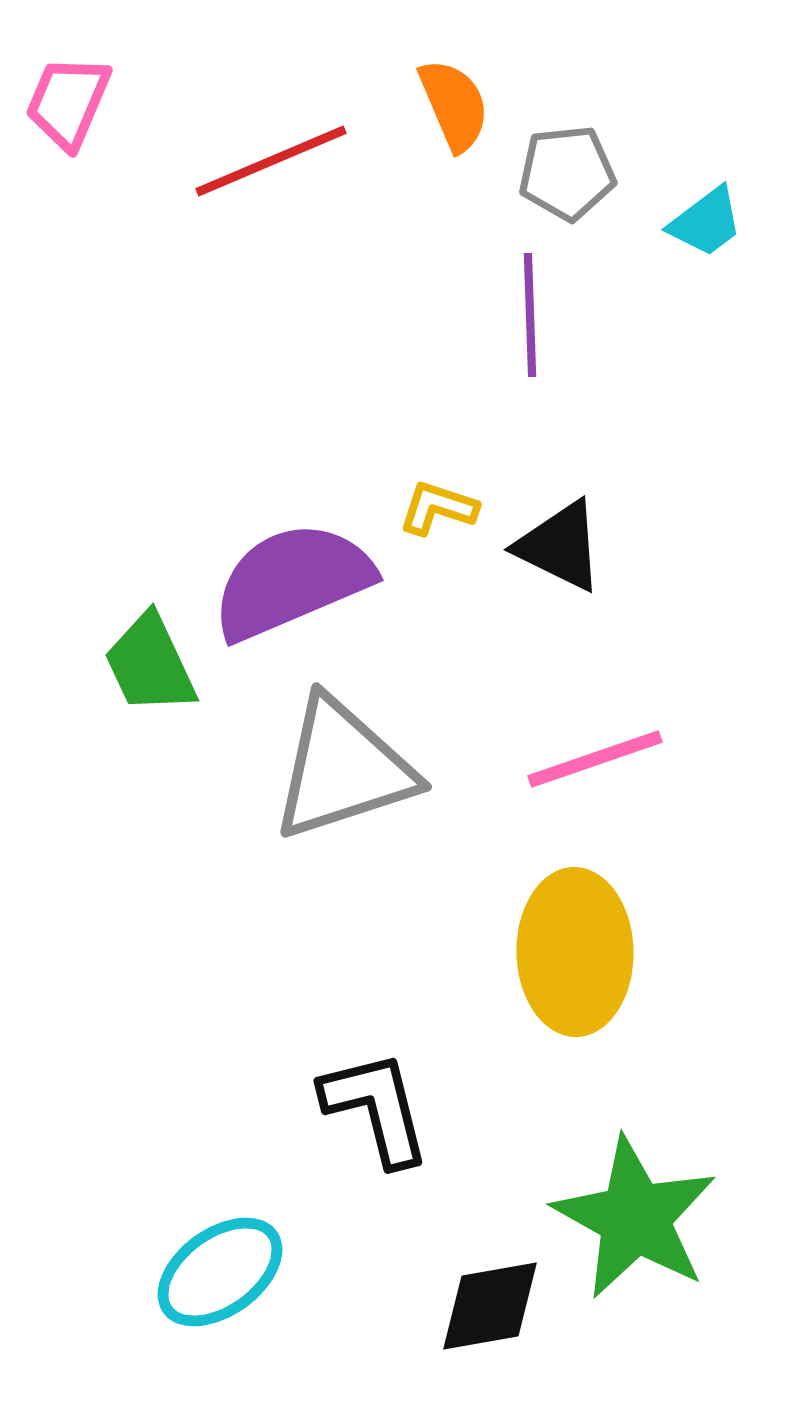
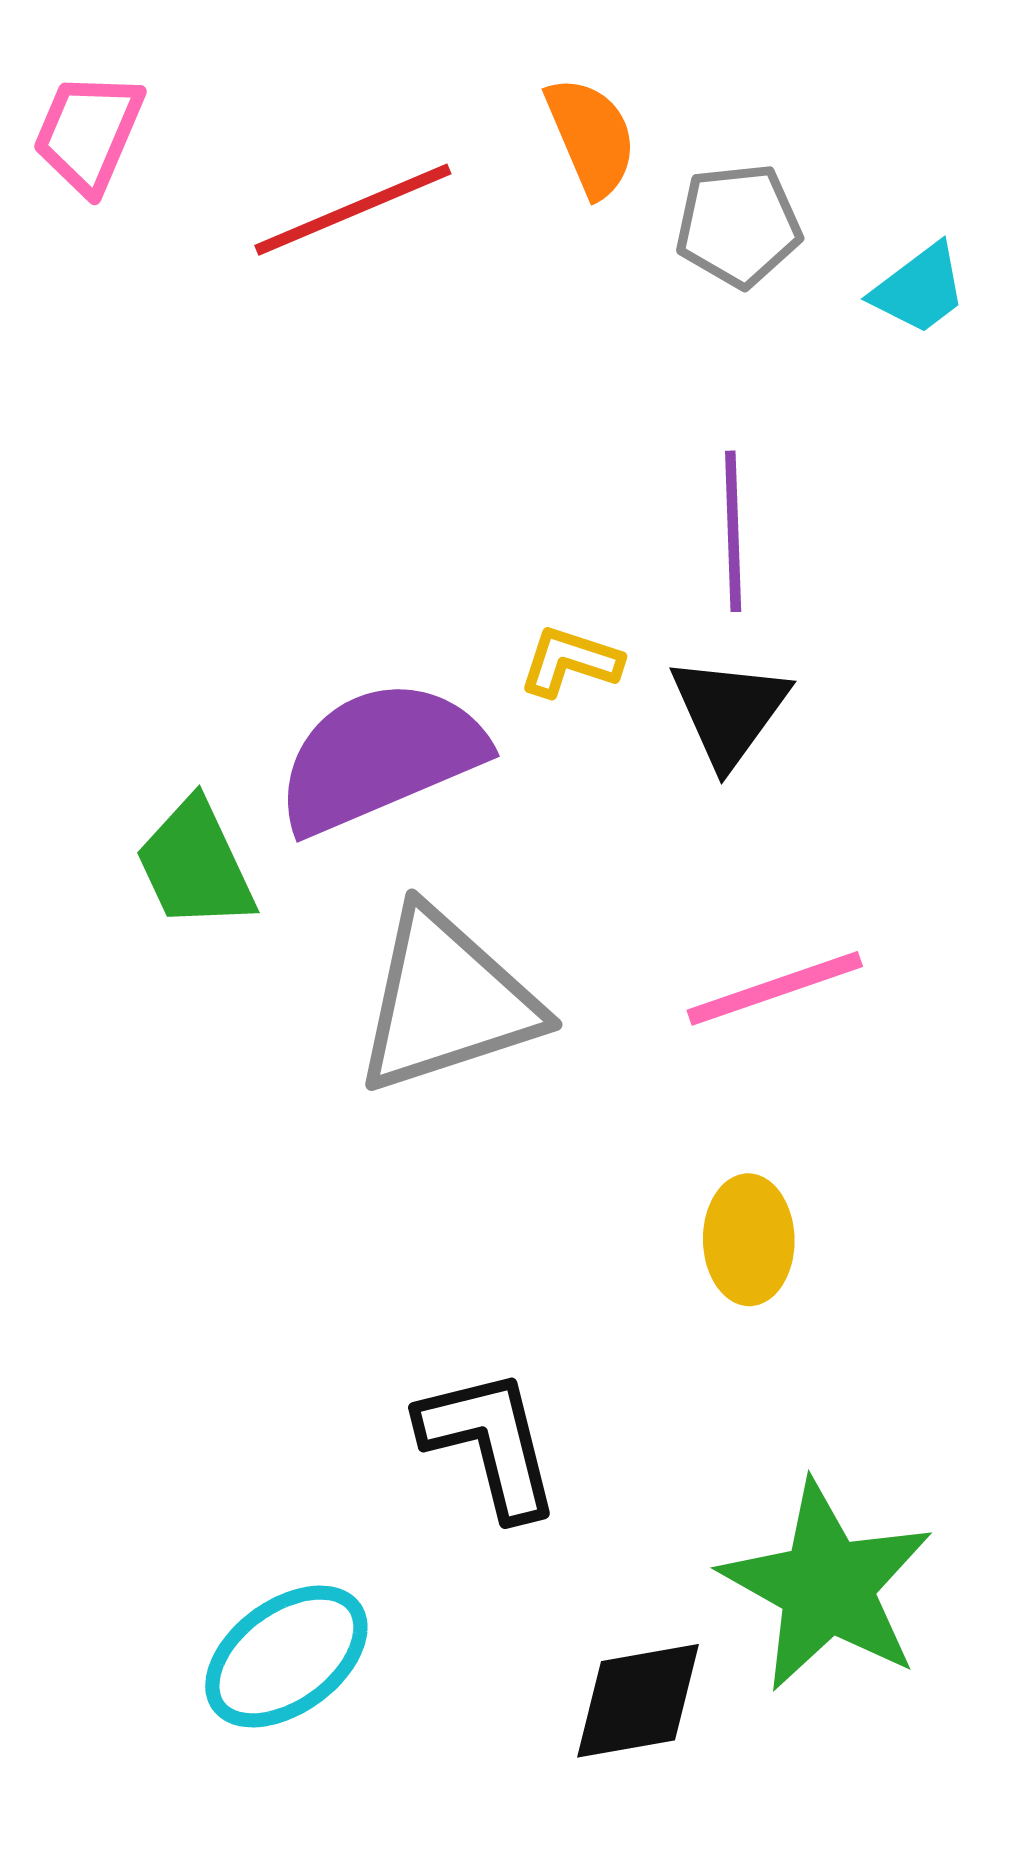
purple line: (530, 315) -> (733, 531), moved
black triangle: (560, 546) -> (729, 711), turned 40
yellow ellipse: (575, 952) -> (749, 1240), size x0.6

